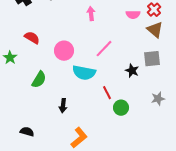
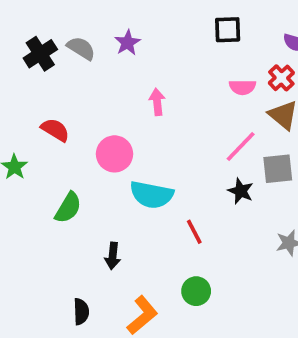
pink arrow: (91, 14) -> (157, 102), moved
pink line: (104, 49) -> (241, 147), moved
green circle: (121, 108) -> (196, 291), moved
black semicircle: (27, 132) -> (81, 312), moved, turned 72

